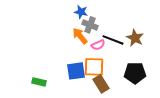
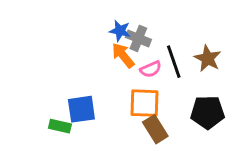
blue star: (81, 12) -> (120, 31), moved
black line: (113, 40) -> (174, 62), turned 50
blue square: (76, 71) -> (81, 109), moved

